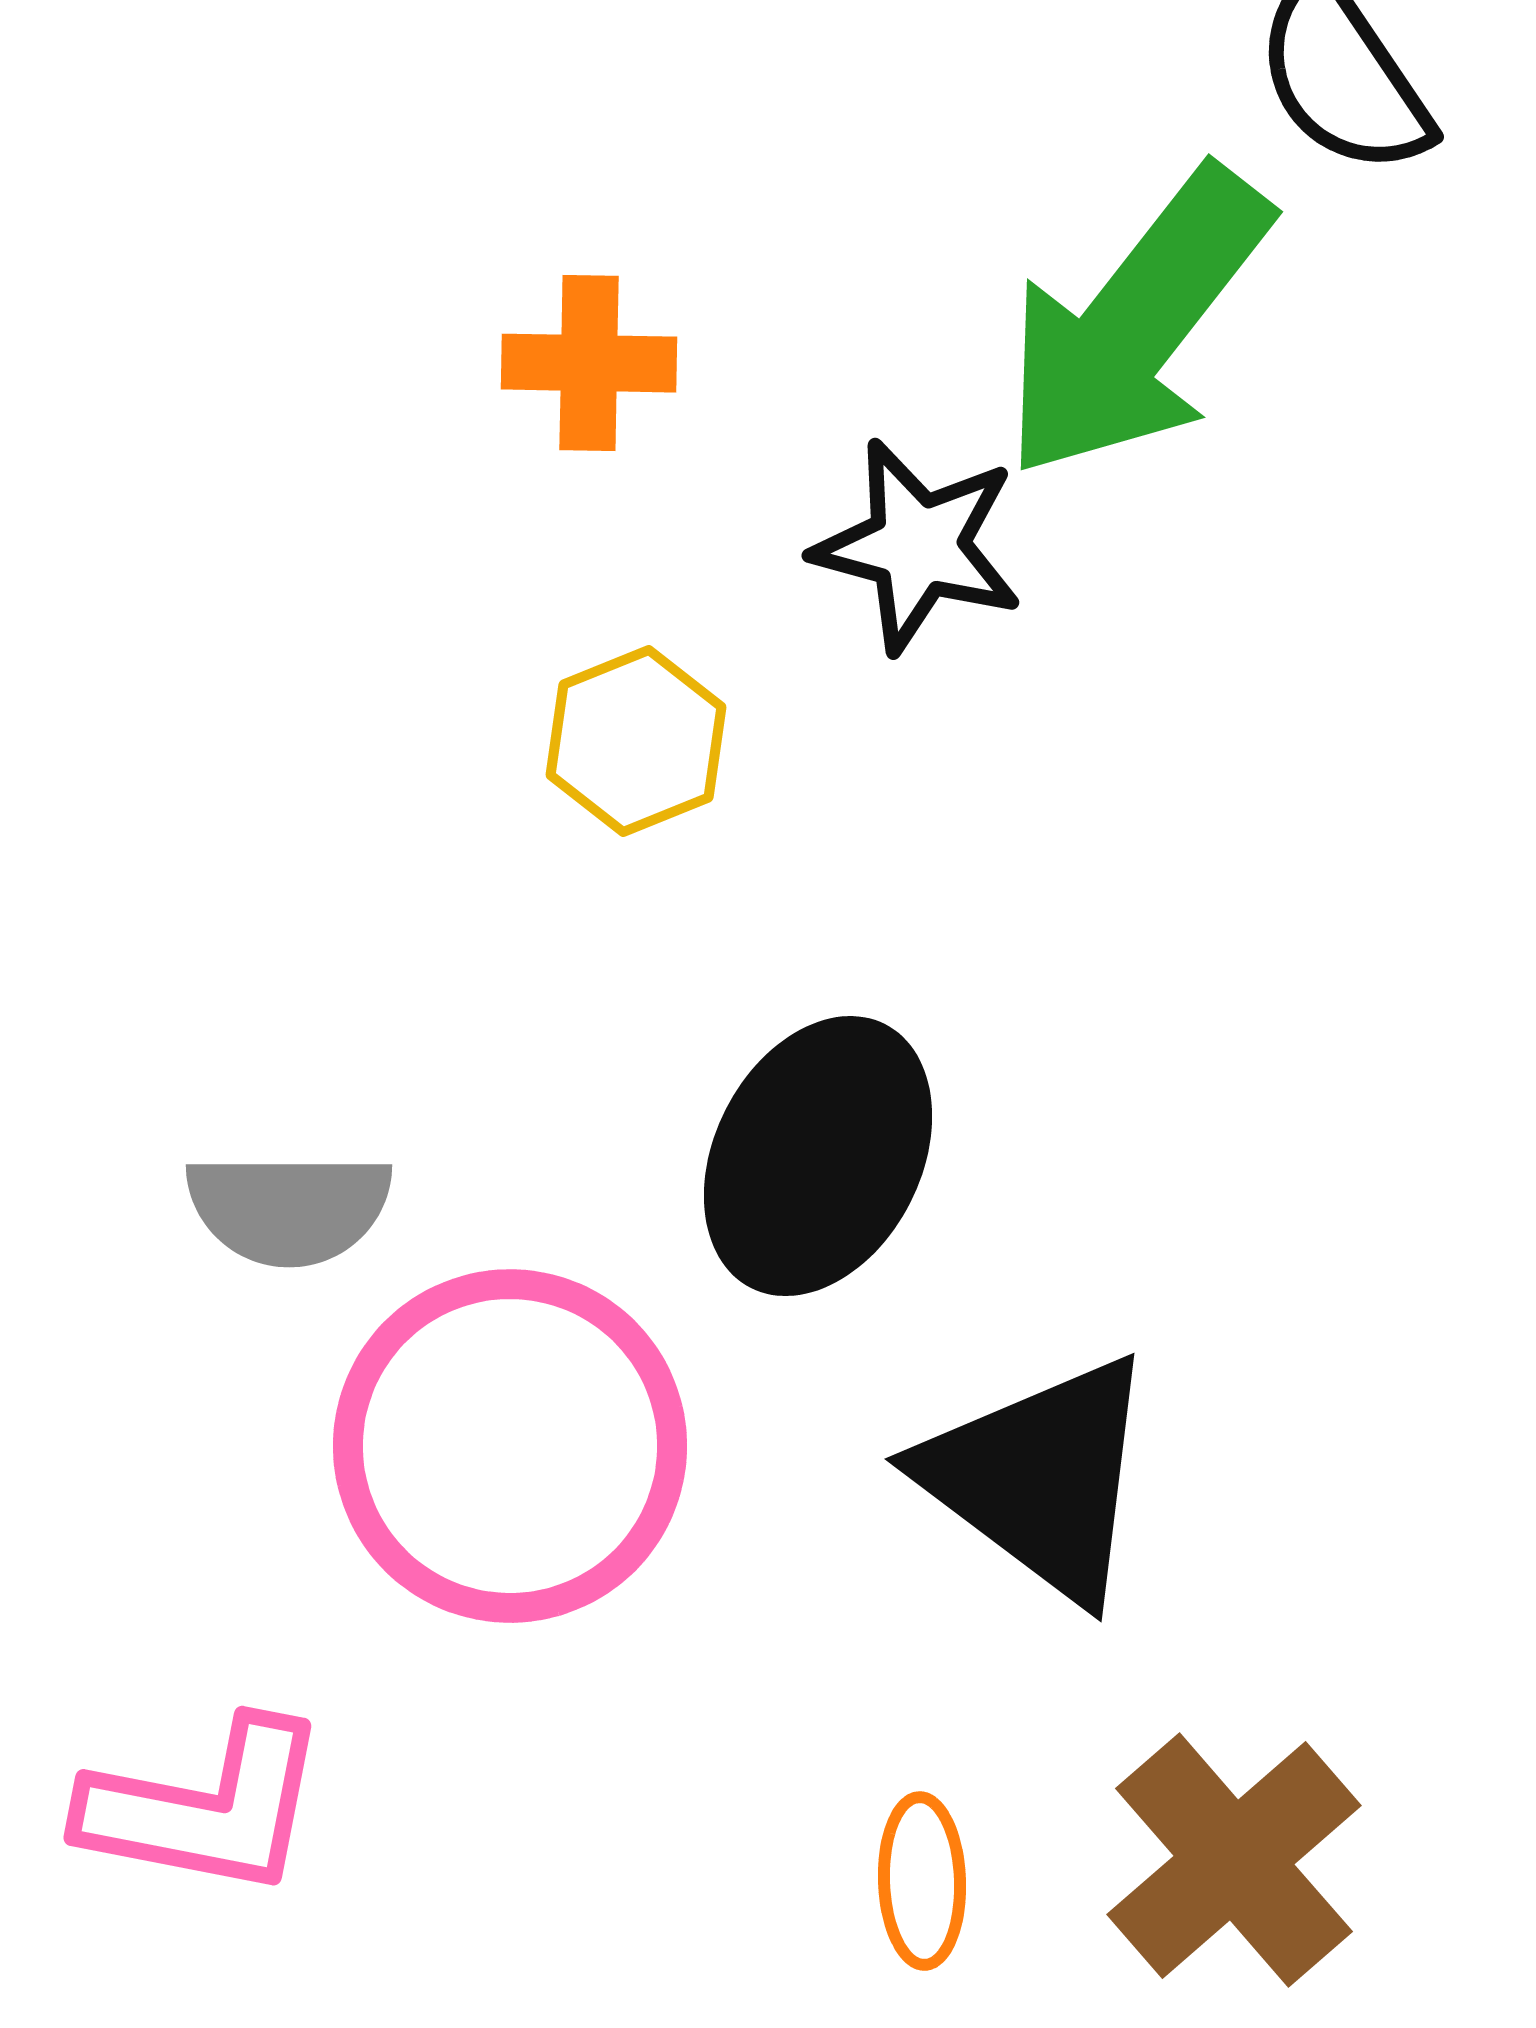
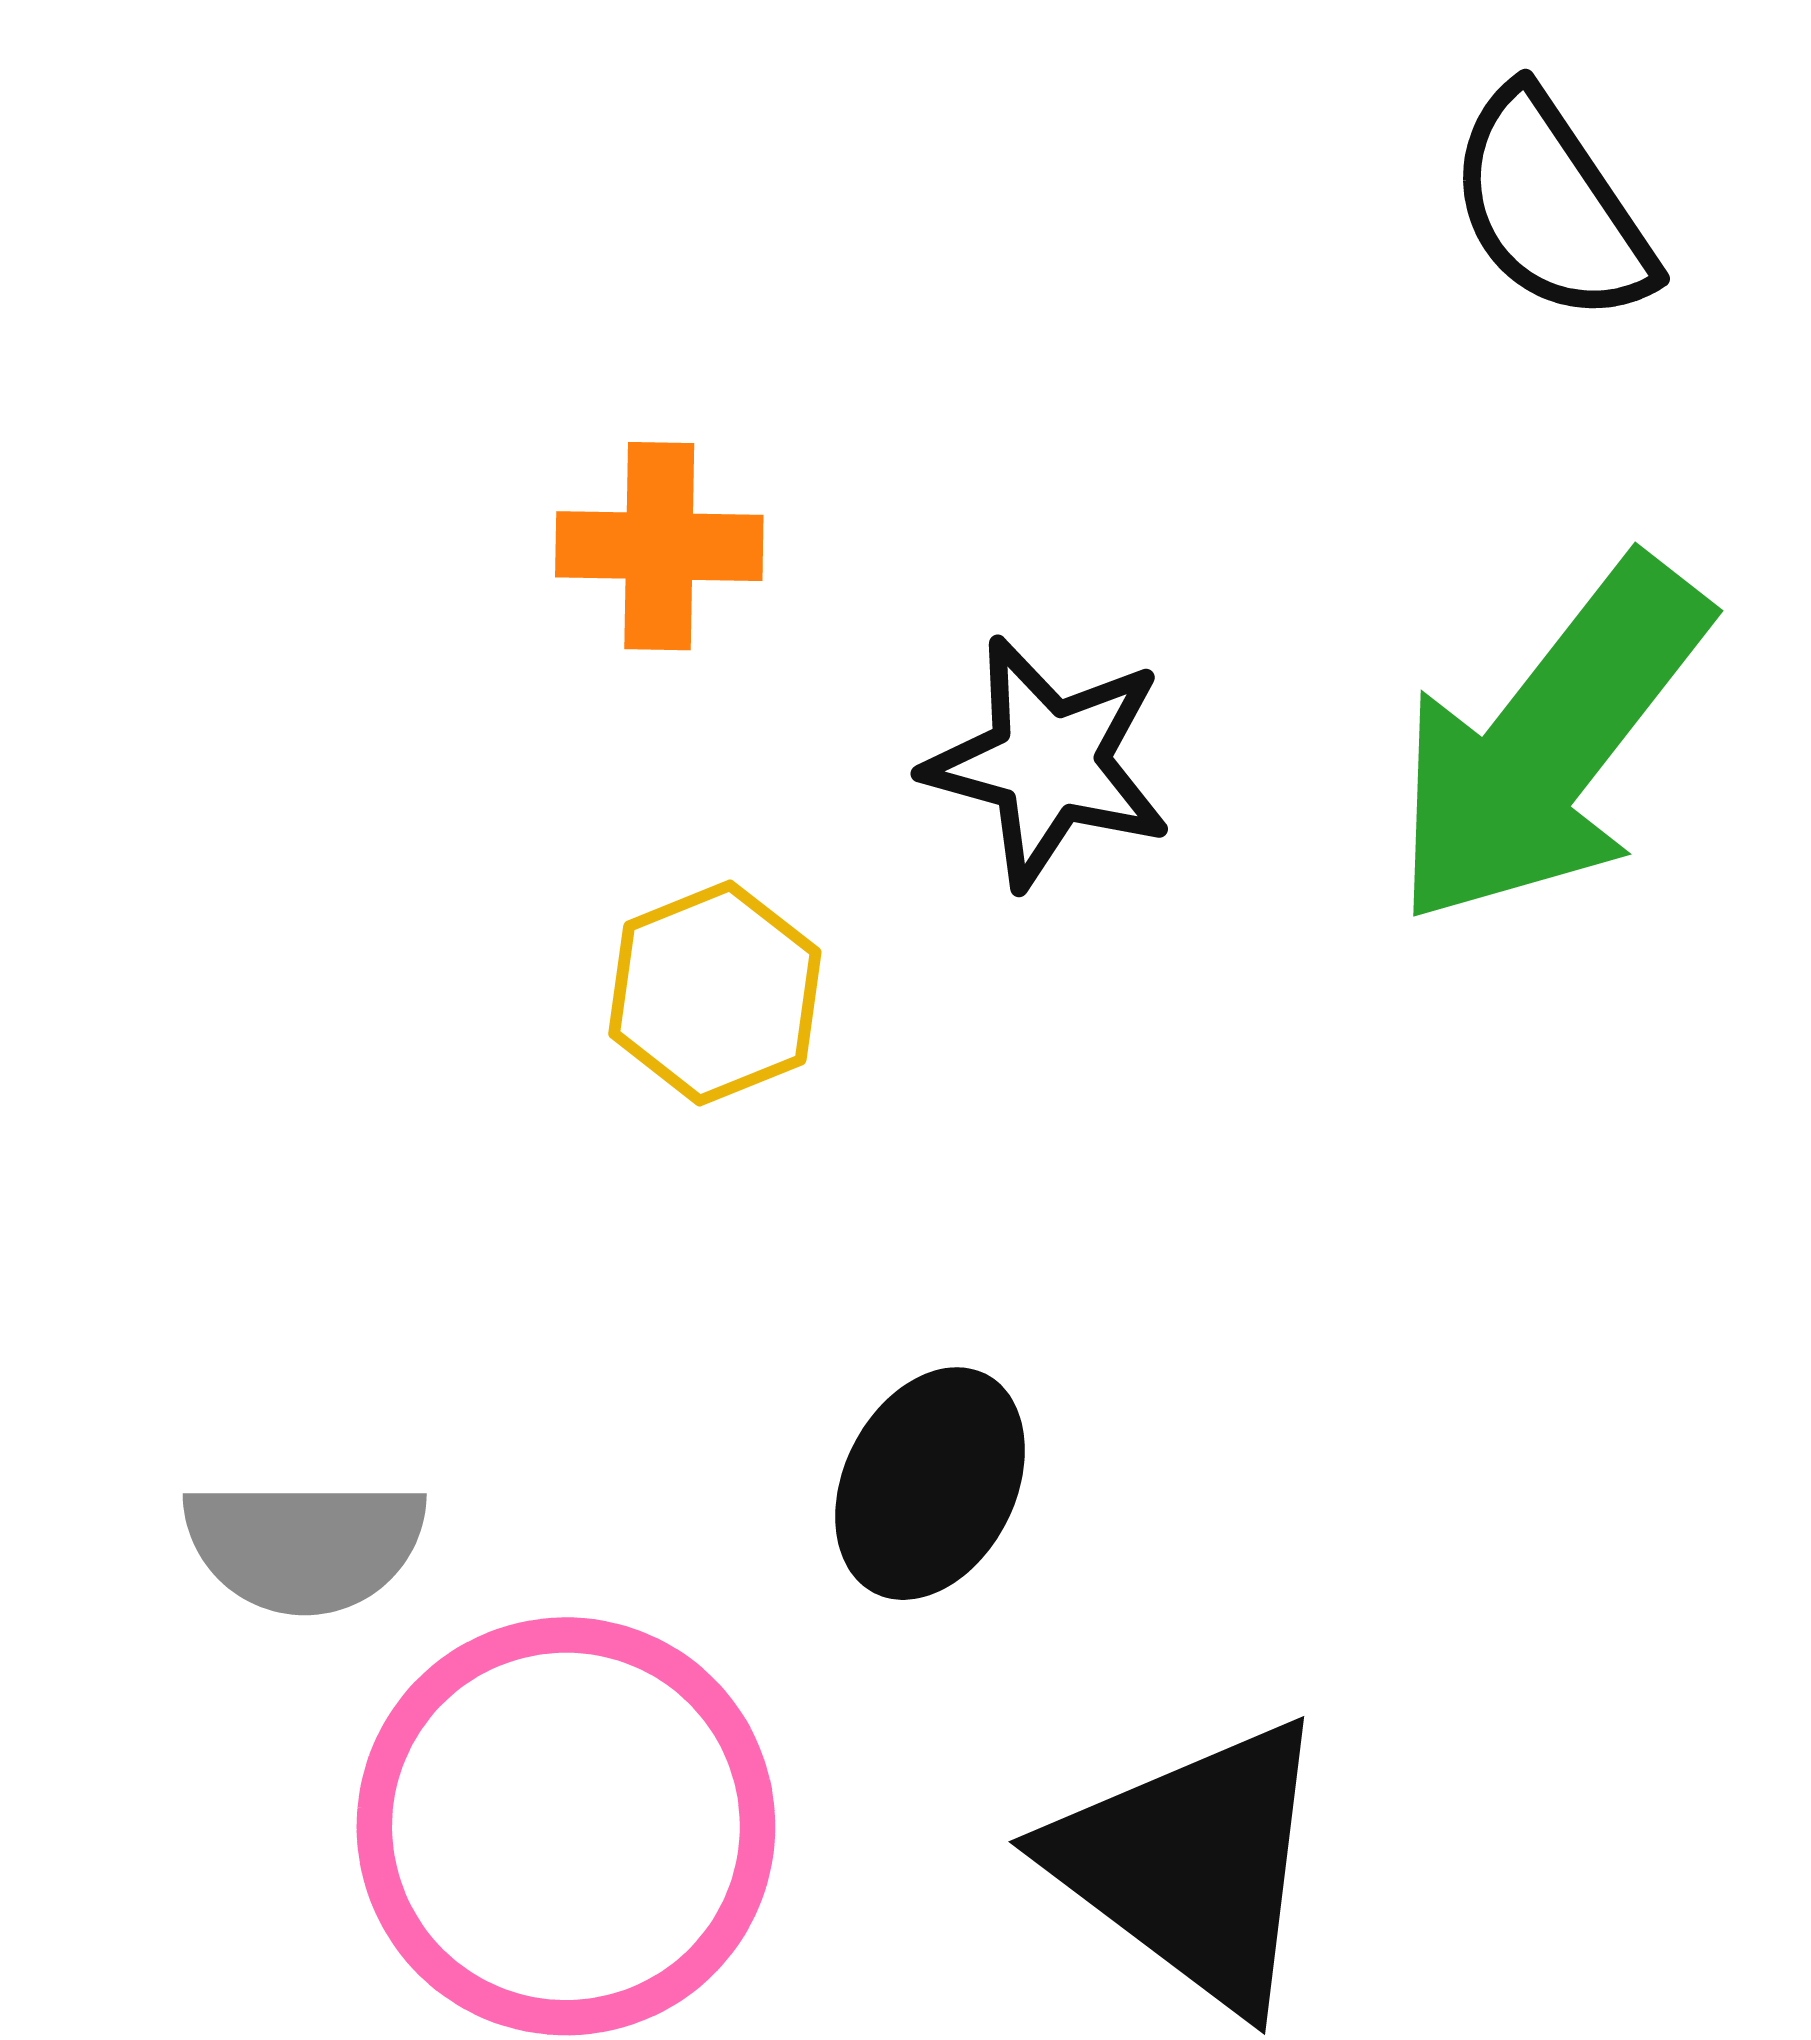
green arrow: (1136, 323) -> (1549, 742), moved
black ellipse: (818, 1156) -> (930, 1484), size x0.7

